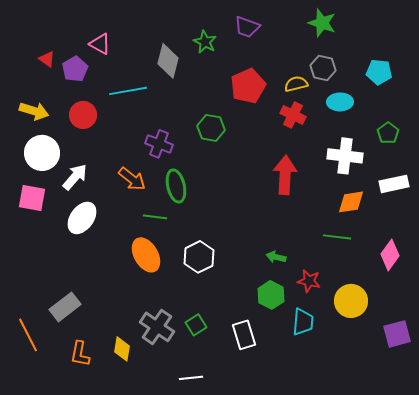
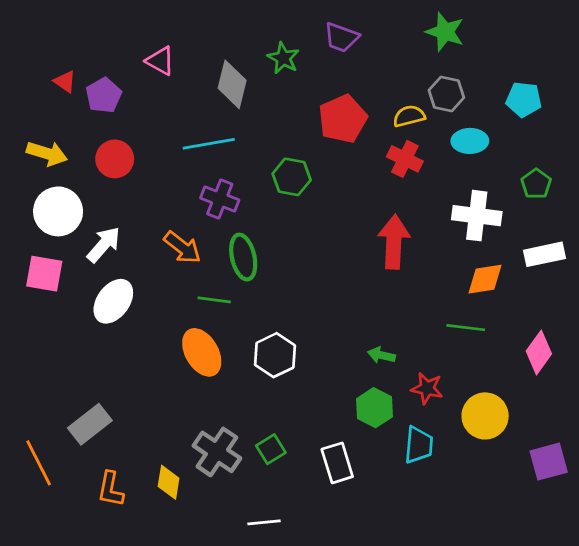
pink triangle: (100, 44) -> (160, 61), moved
cyan line: (128, 91) -> (209, 144), moved

